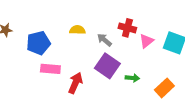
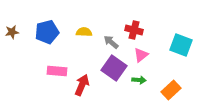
pink triangle: (146, 41) -> (141, 55), moved
blue pentagon: (38, 43) -> (47, 32), moved

